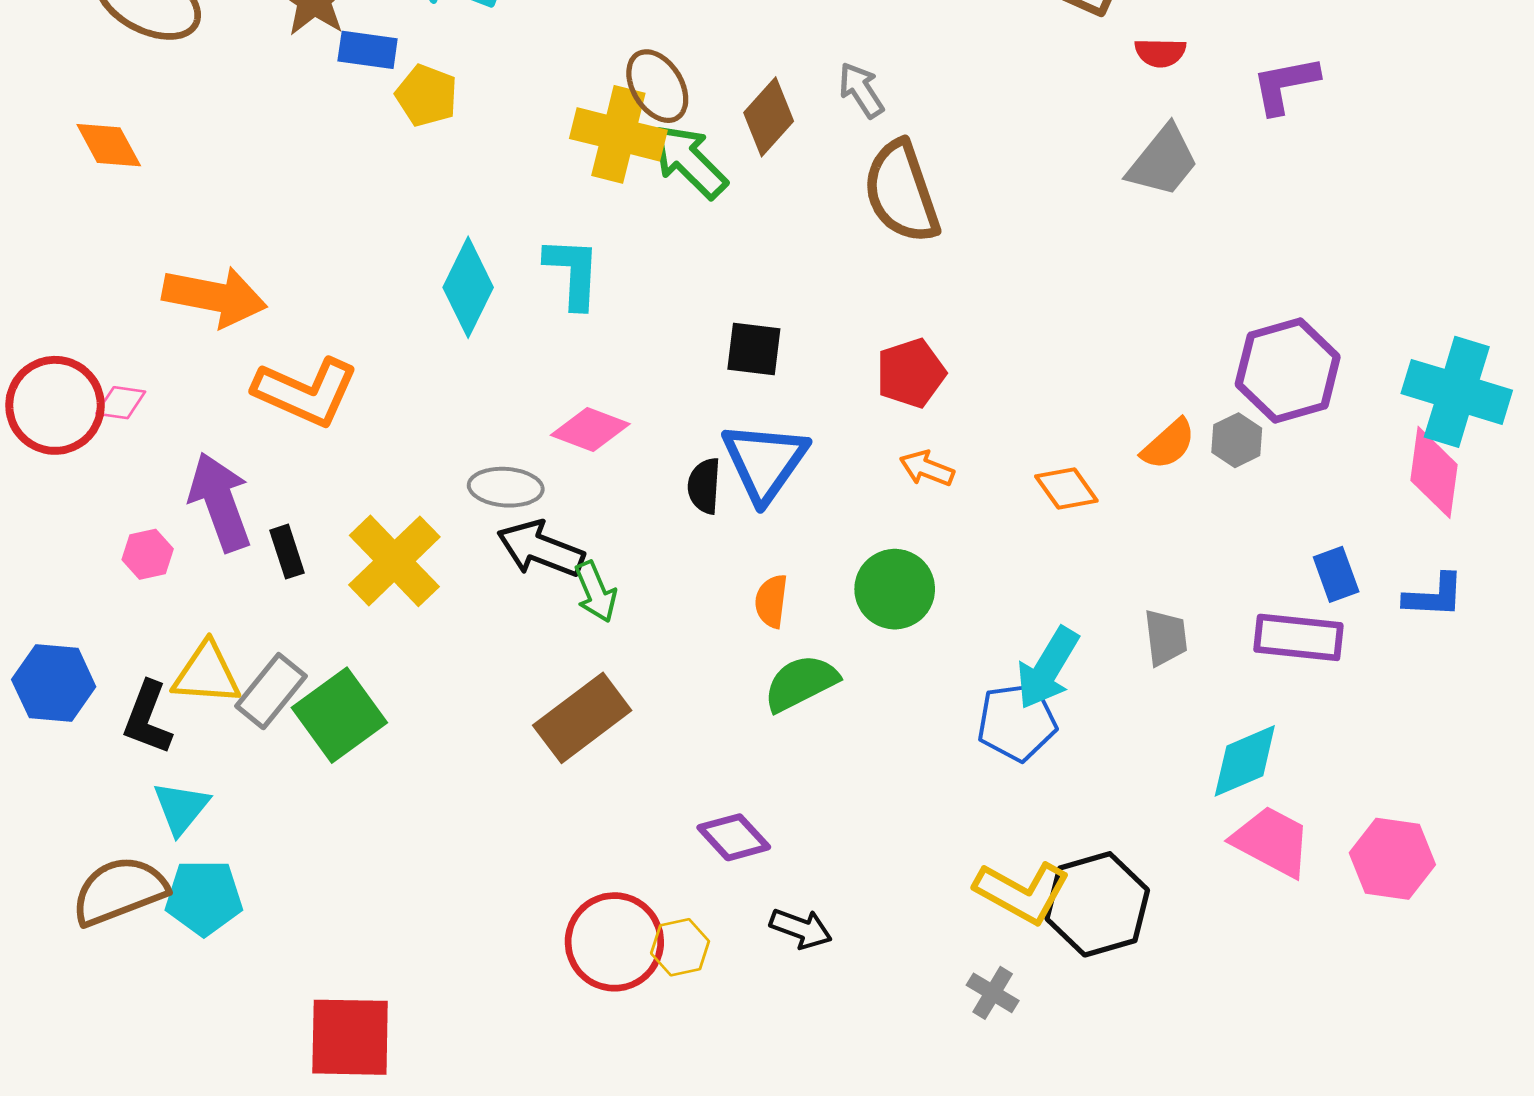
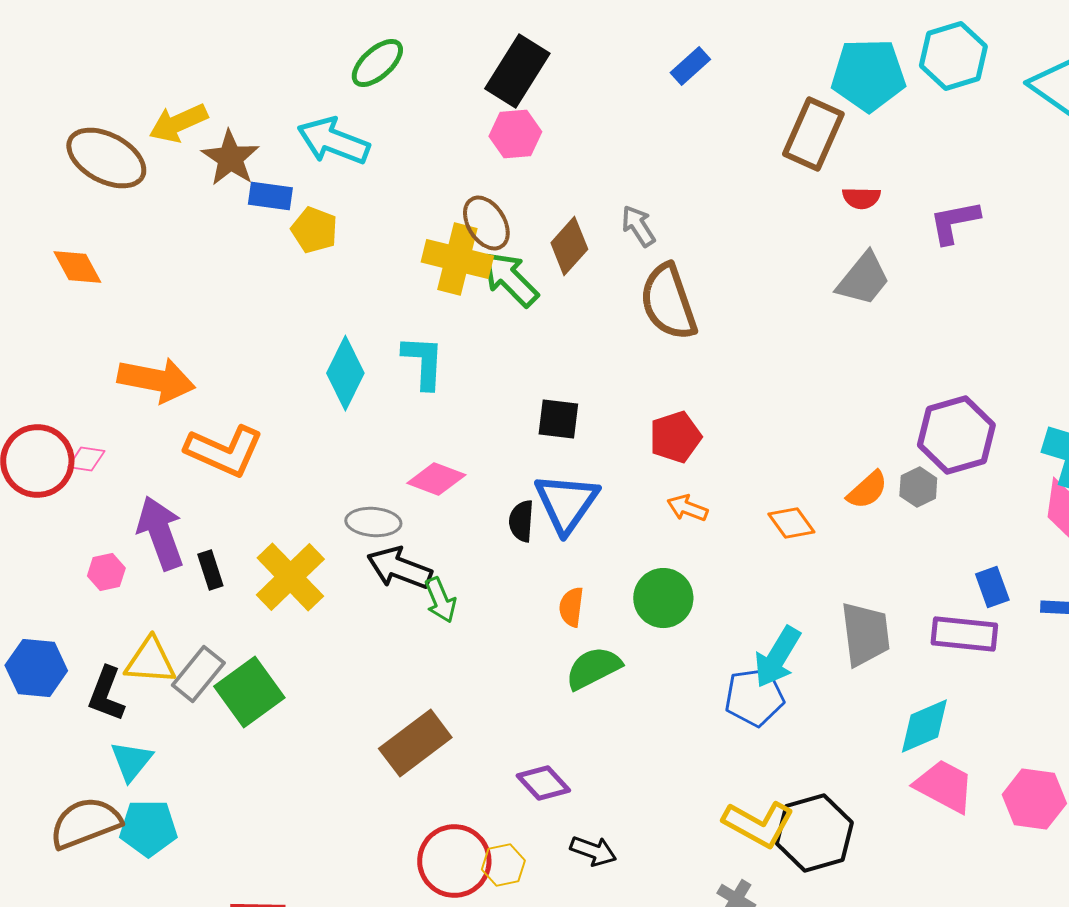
gray trapezoid: (1166, 637) -> (865, 634), size x1.5
brown rectangle: (582, 718) -> (415, 743), moved

